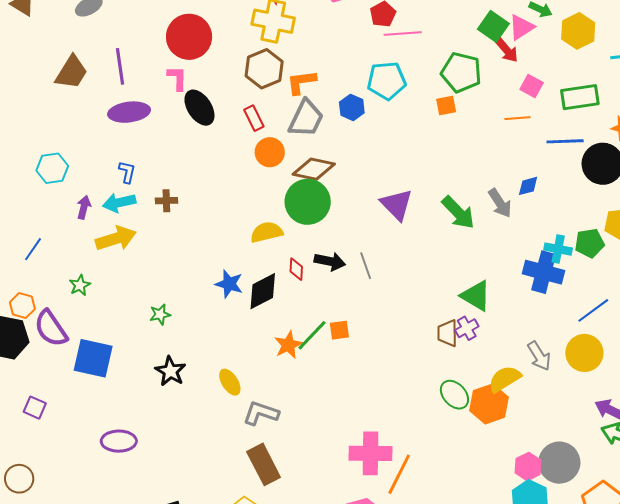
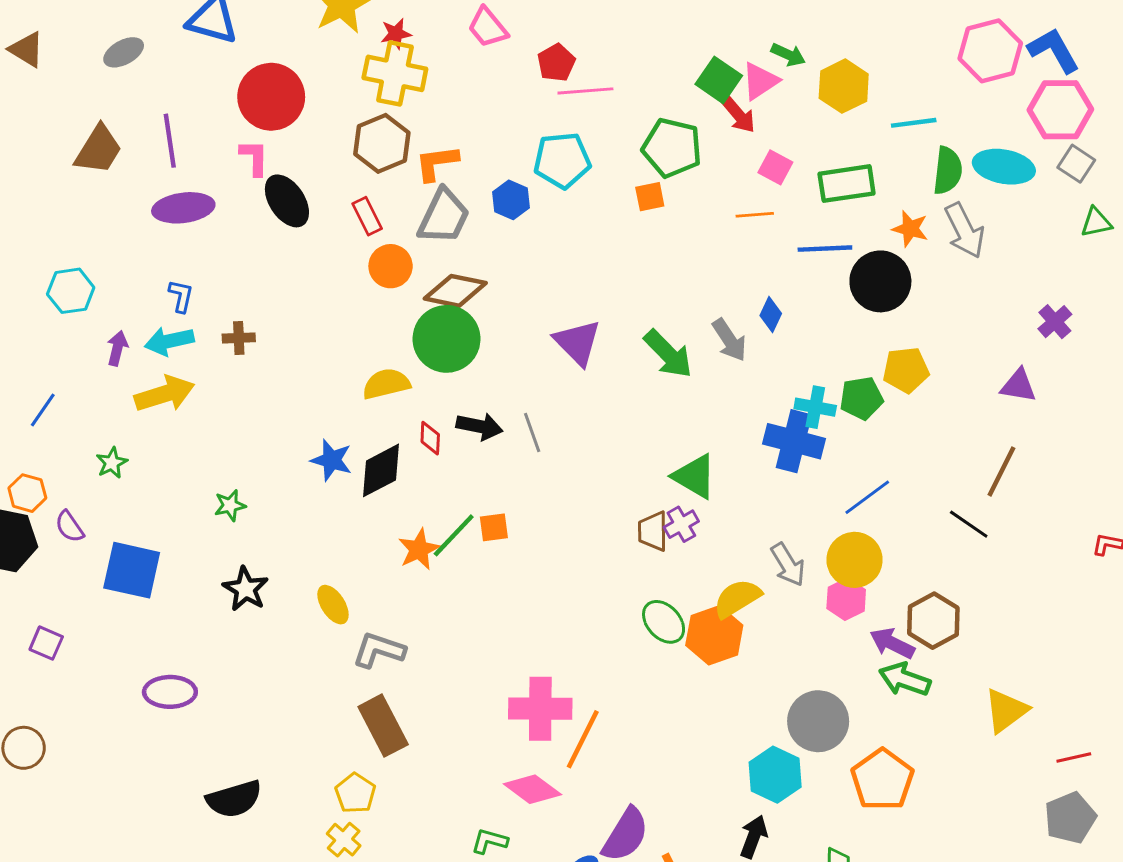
blue diamond: (528, 186) -> (771, 314), turned -50
purple semicircle: (51, 328) -> (70, 527), size x0.6
pink hexagon: (528, 467) -> (846, 599), moved

